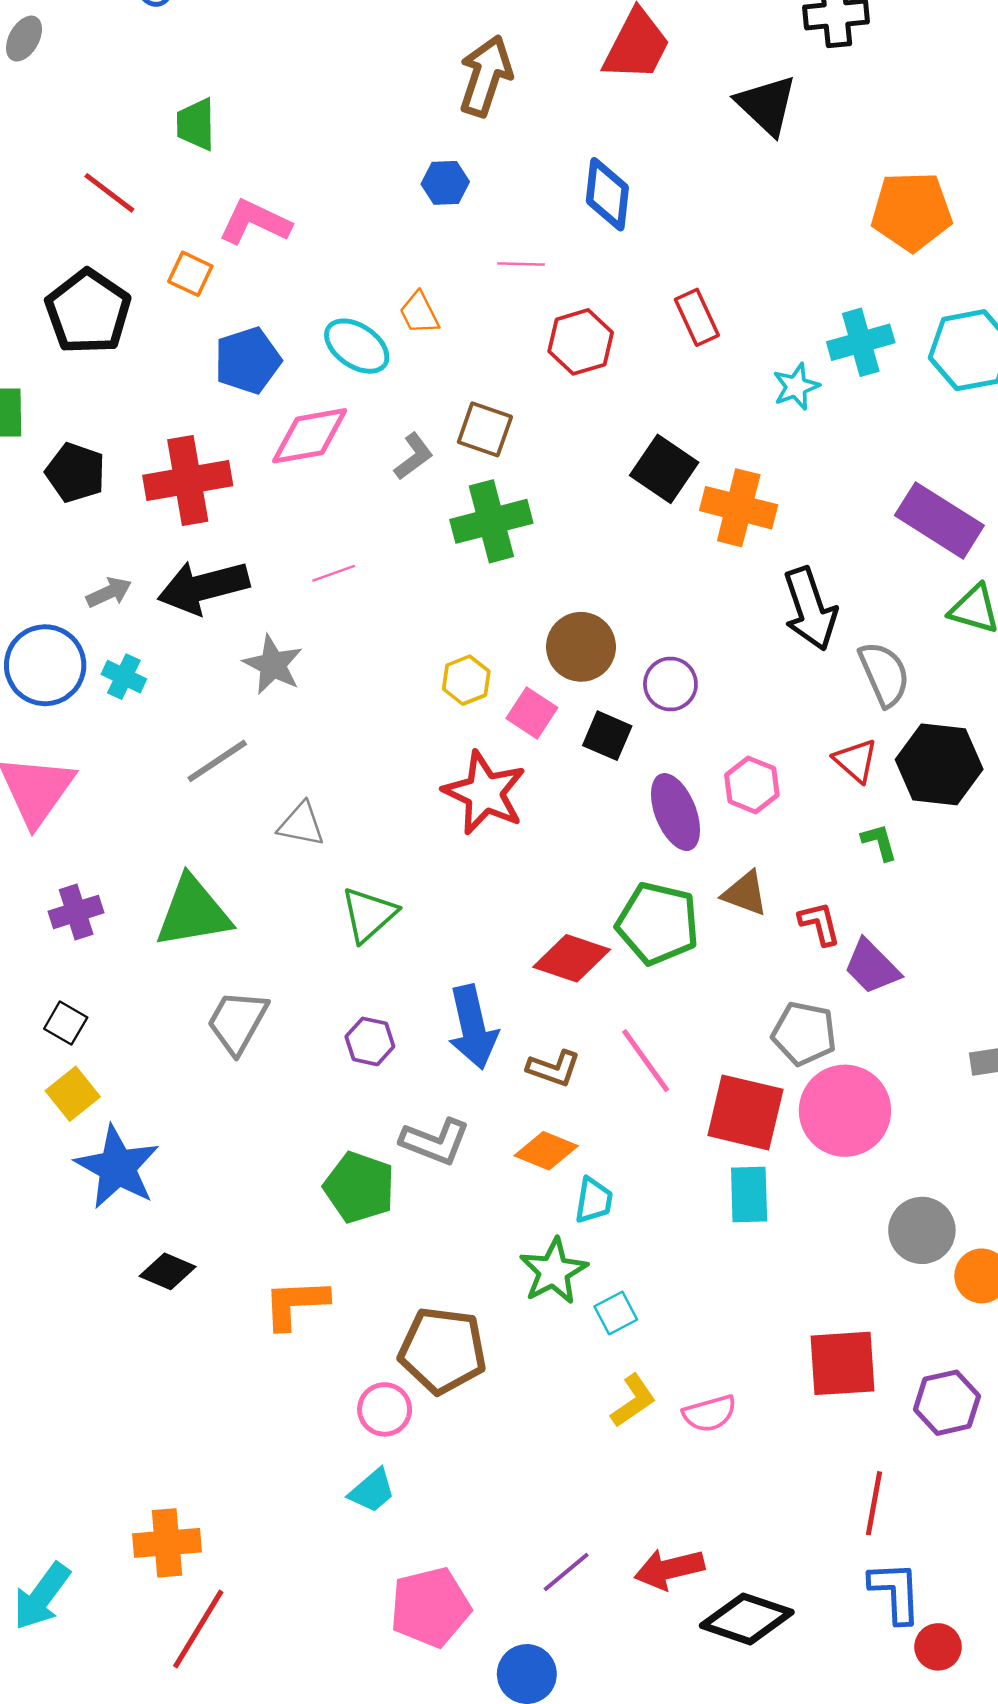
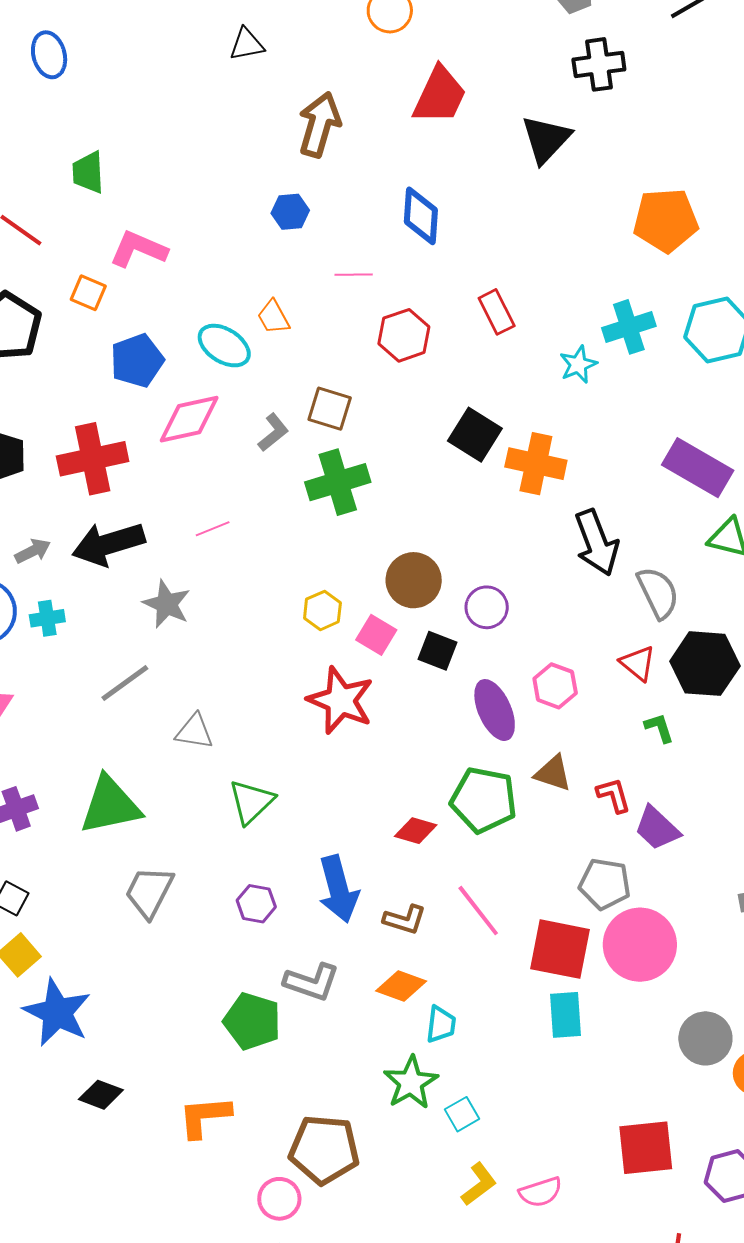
black triangle: (767, 105) -> (546, 139), turned 32
cyan cross: (124, 677) -> (47, 618), turned -32
red diamond: (572, 958) -> (416, 831), size x0.7

